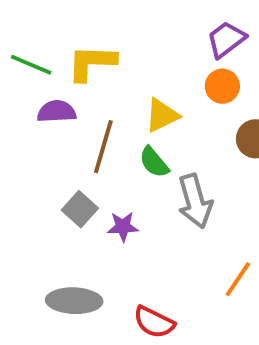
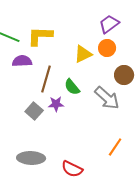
yellow triangle: (162, 115) -> (83, 54), moved
gray arrow: (195, 201) -> (107, 98), moved, turned -32
purple star: (123, 227) -> (56, 104), moved

